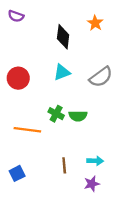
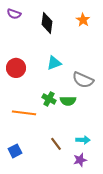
black diamond: (63, 37) -> (47, 23), moved
gray semicircle: (101, 77) -> (83, 80), moved, turned 60
brown line: (64, 165) -> (56, 144), turned -32

